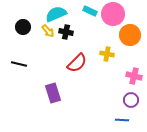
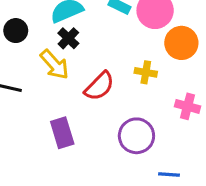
yellow arrow: (48, 31) -> (54, 65), moved, size x1.5
black cross: (66, 32) -> (68, 38), moved, turned 32
purple circle: (131, 100) -> (136, 136), moved, size x1.5

